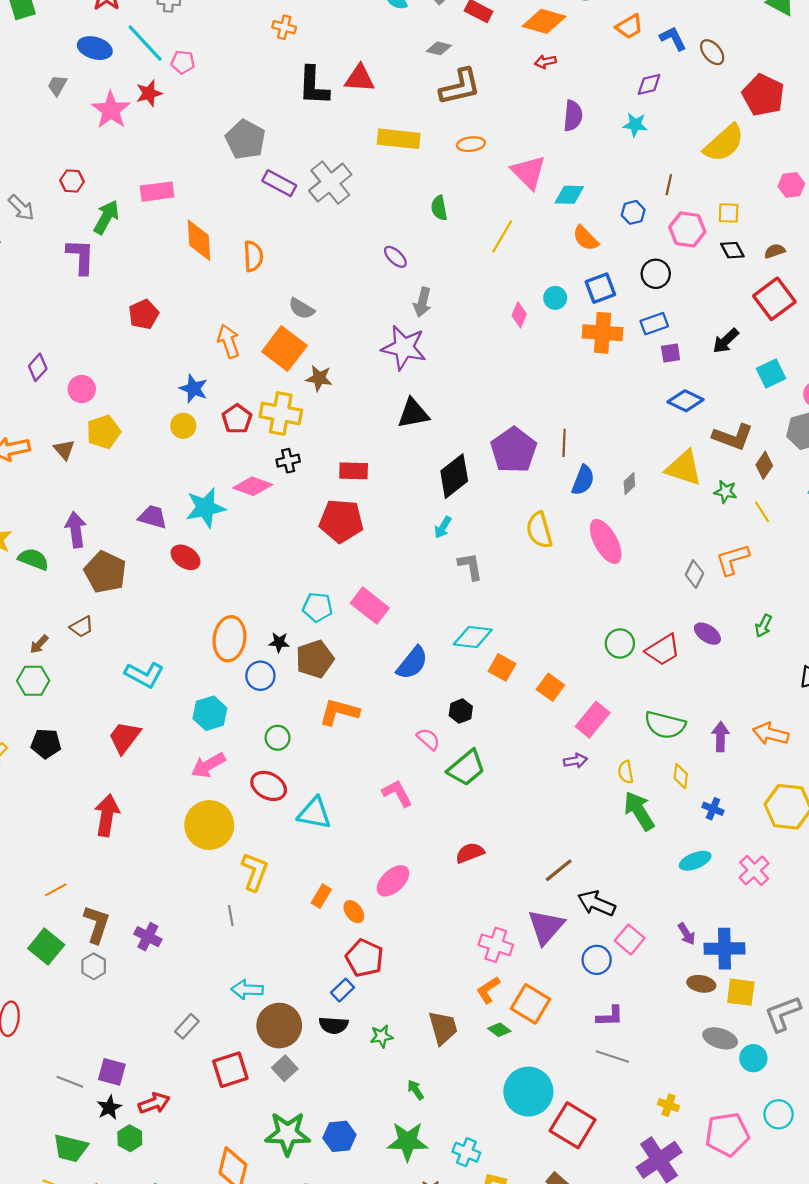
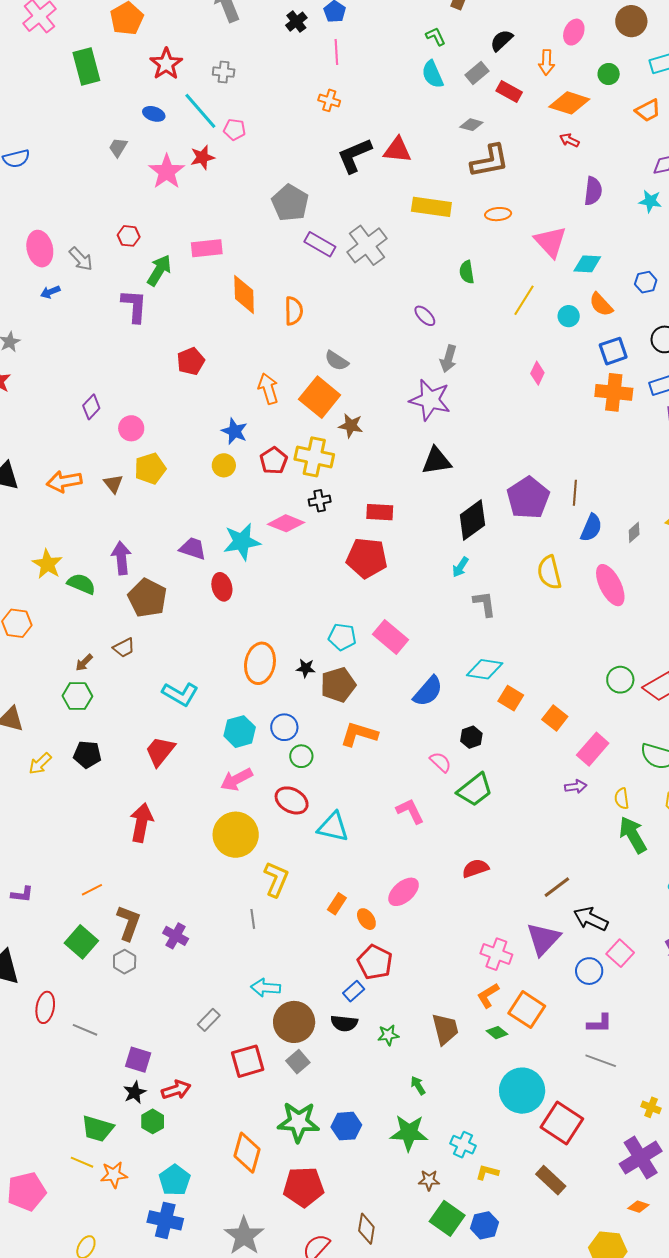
blue ellipse: (95, 48) -> (154, 114), size x0.7
red arrow: (545, 62) -> (569, 140), turned 36
black L-shape: (313, 86) -> (354, 155), turned 63
cyan circle: (555, 298) -> (569, 316), moved
red ellipse: (186, 557) -> (222, 587), turned 40
blue circle: (260, 676) -> (284, 727), moved
gray line: (70, 1082) -> (85, 1030), moved

